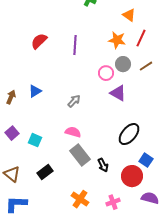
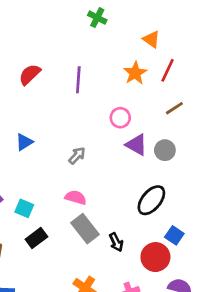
orange star: (117, 40) -> (135, 73), turned 30
gray circle: (123, 64) -> (165, 150), moved
black rectangle: (45, 172) -> (36, 238), moved

